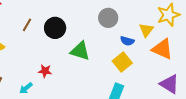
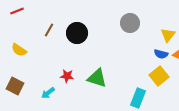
blue semicircle: (127, 41) -> (161, 54), moved
green triangle: (80, 51) -> (97, 78), moved
yellow square: (122, 62) -> (159, 76), moved

